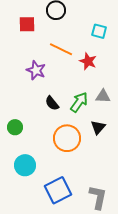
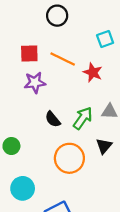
red square: (27, 24) -> (29, 54), moved
cyan square: (99, 31) -> (105, 39), turned -35
purple star: (36, 70) -> (35, 82), turned -30

